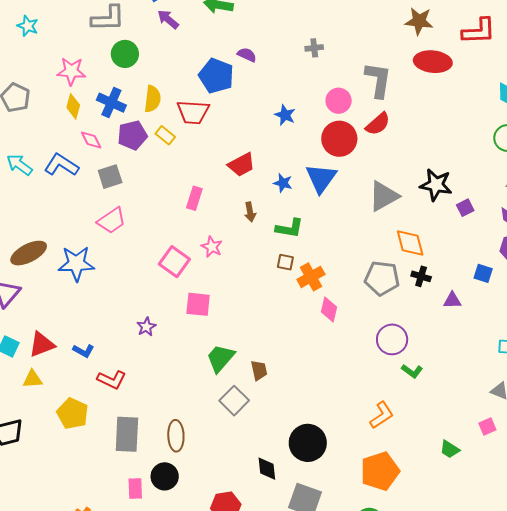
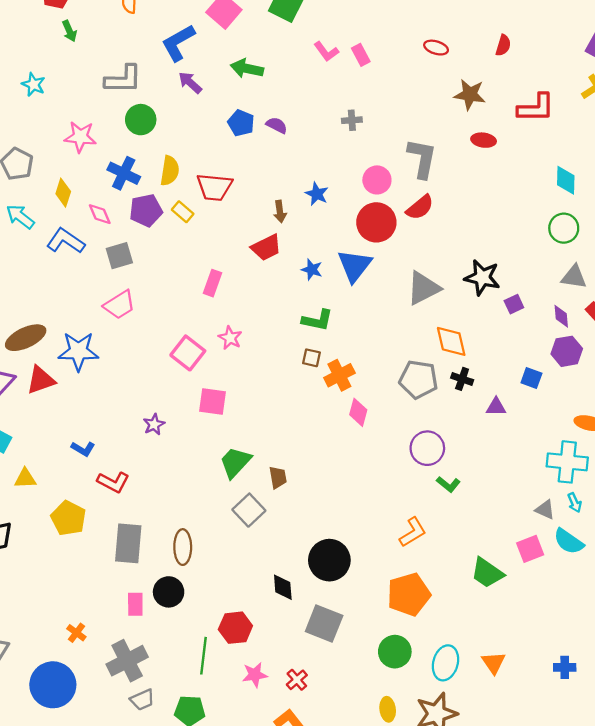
red ellipse: (433, 62) -> (484, 140), size x0.6
blue pentagon: (216, 76) -> (241, 123), moved, size x0.7
yellow diamond: (73, 106) -> (63, 193), moved
cyan arrow: (19, 165) -> (20, 217), moved
brown arrow: (250, 212) -> (280, 212), moved
red triangle: (42, 344) -> (41, 380), moved
pink square: (487, 427) -> (530, 549), size x1.4
green trapezoid: (450, 449) -> (487, 573), size x1.5

